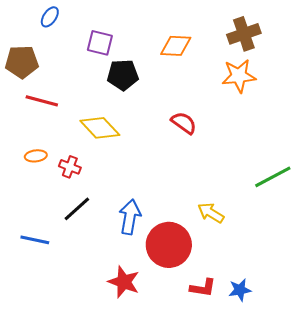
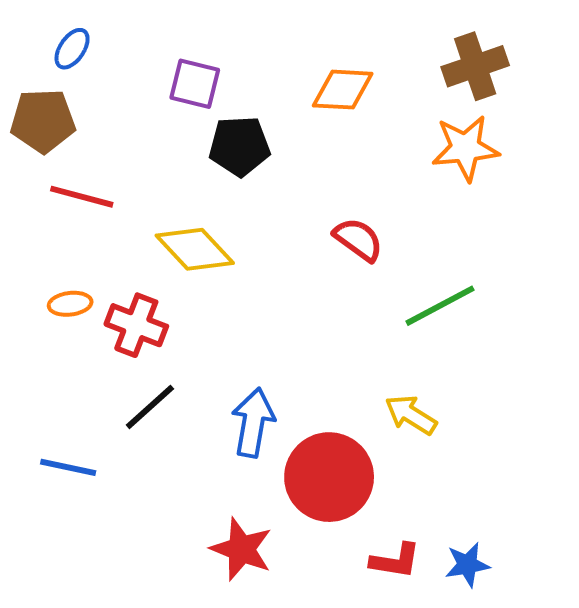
blue ellipse: (50, 17) -> (72, 49), moved
red cross: (70, 167) -> (136, 325), size x1.4
green line: (273, 177) -> (440, 306), moved

